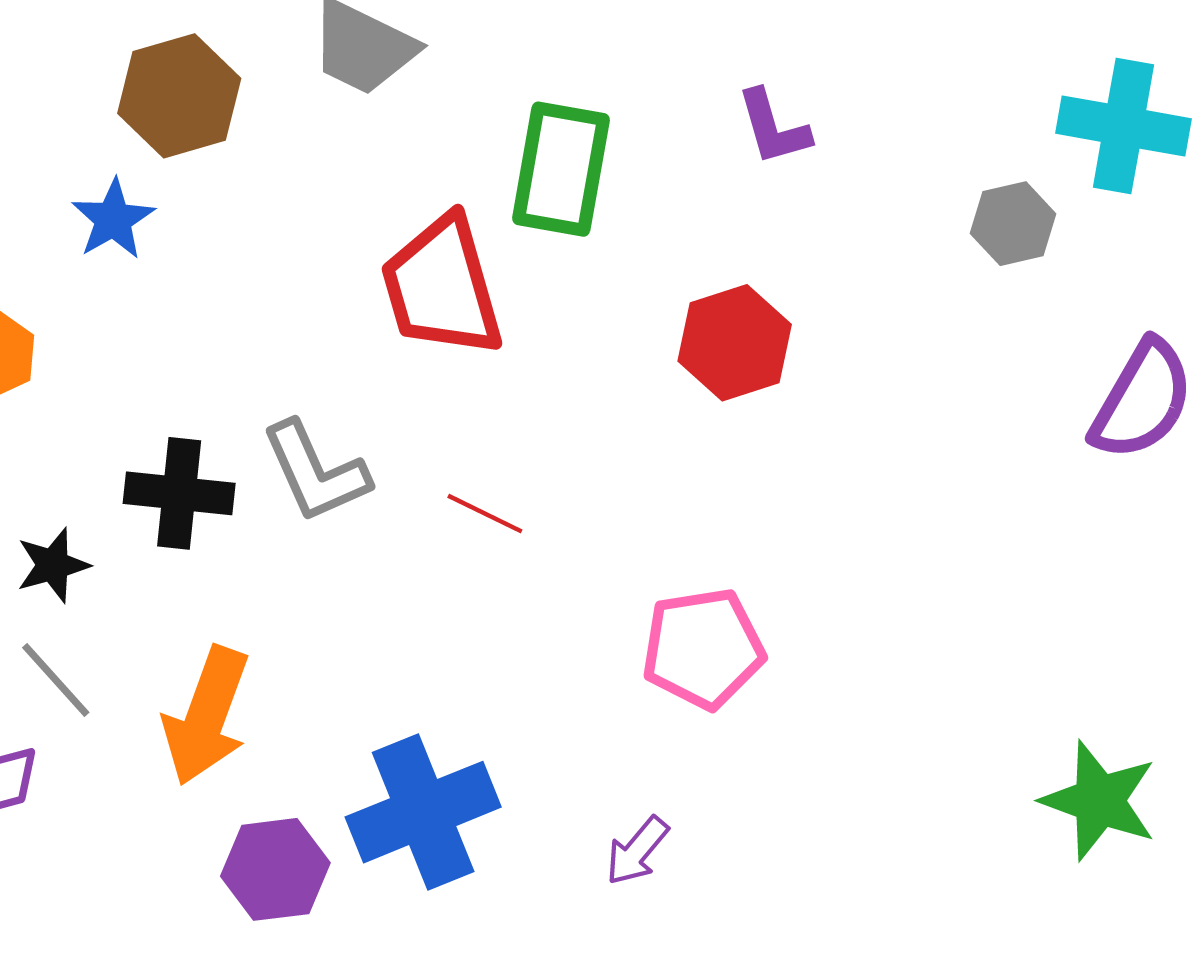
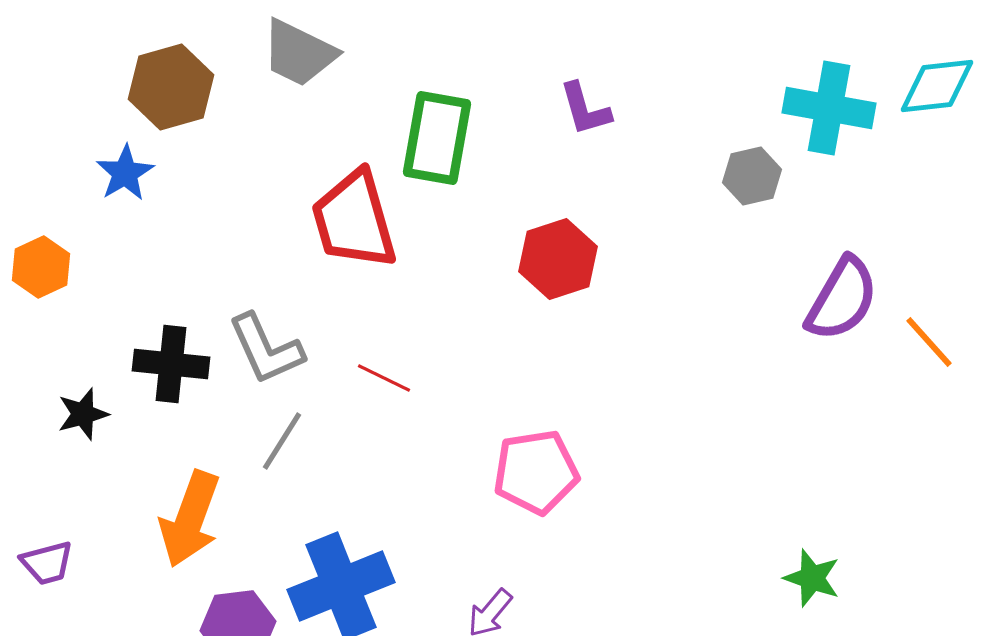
gray line: (56, 680) -> (282, 441), moved, turned 74
green star: (1099, 801) -> (812, 578), size x0.7

